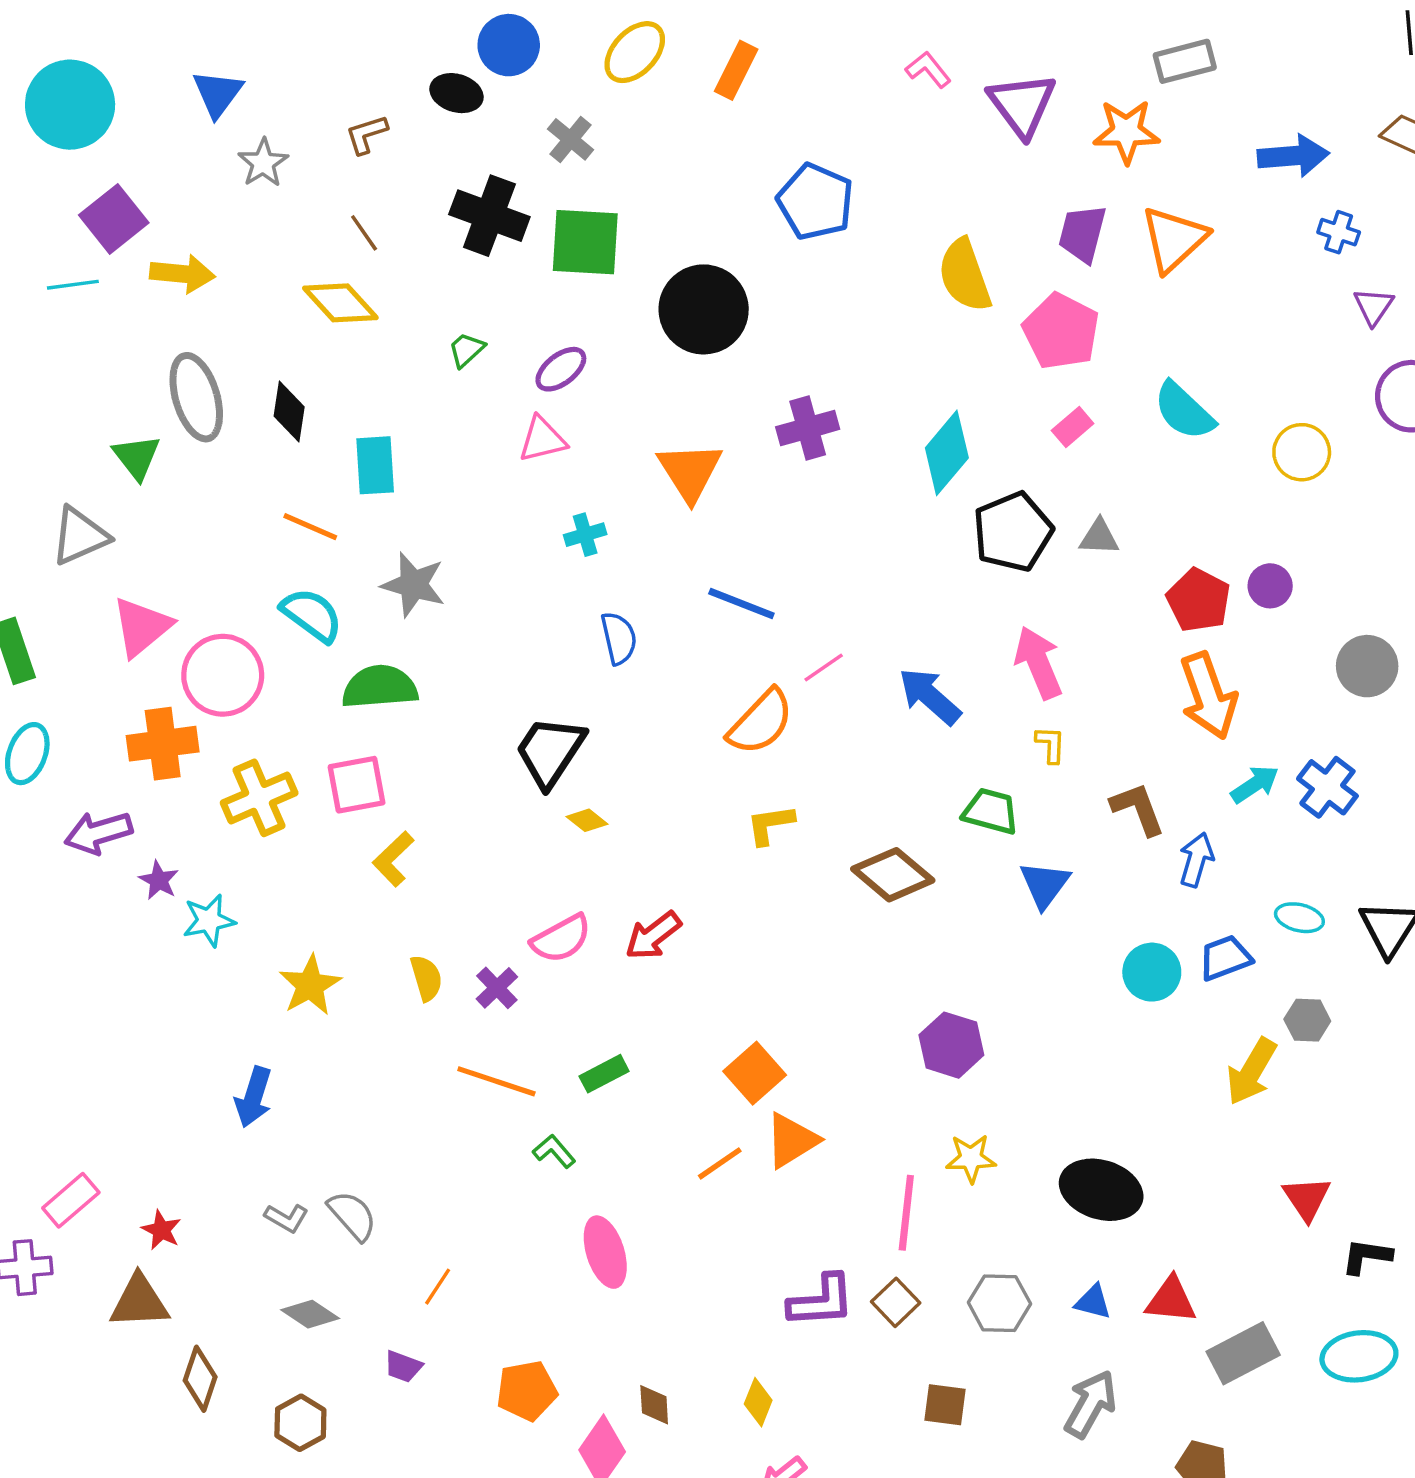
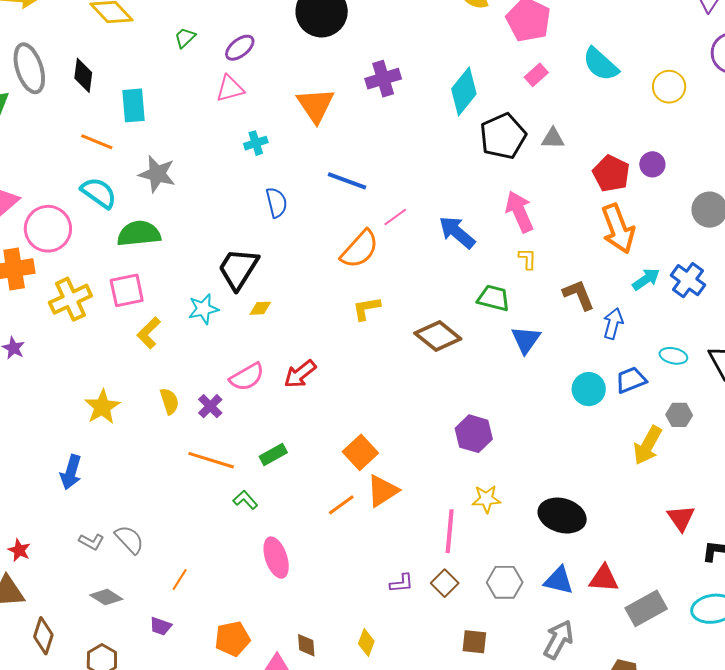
yellow diamond: (587, 820) -> (260, 308), turned -40
cyan star: (209, 920) -> (203, 309), moved
purple L-shape: (821, 1301) -> (402, 583), size x0.6
blue triangle: (1093, 1302) -> (559, 580), size x1.4

